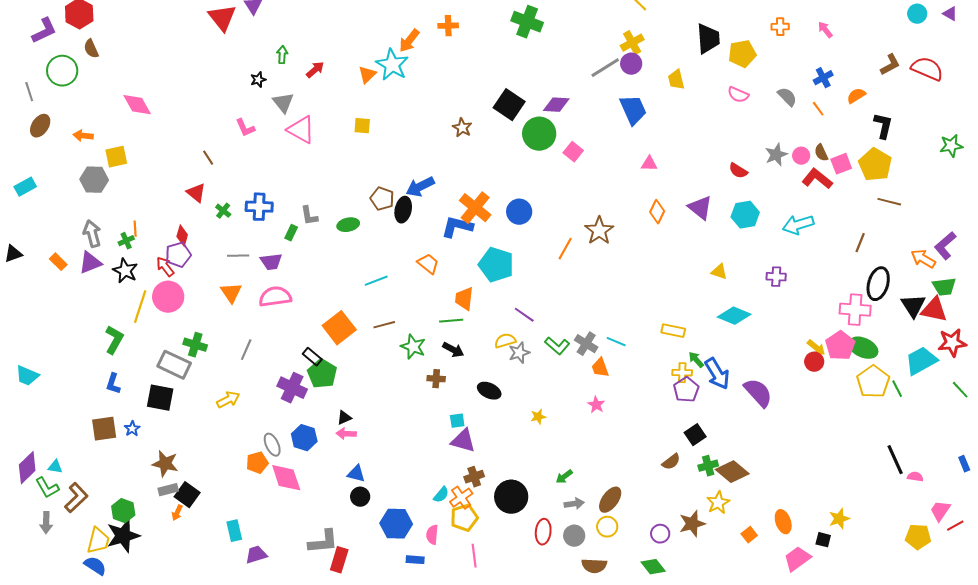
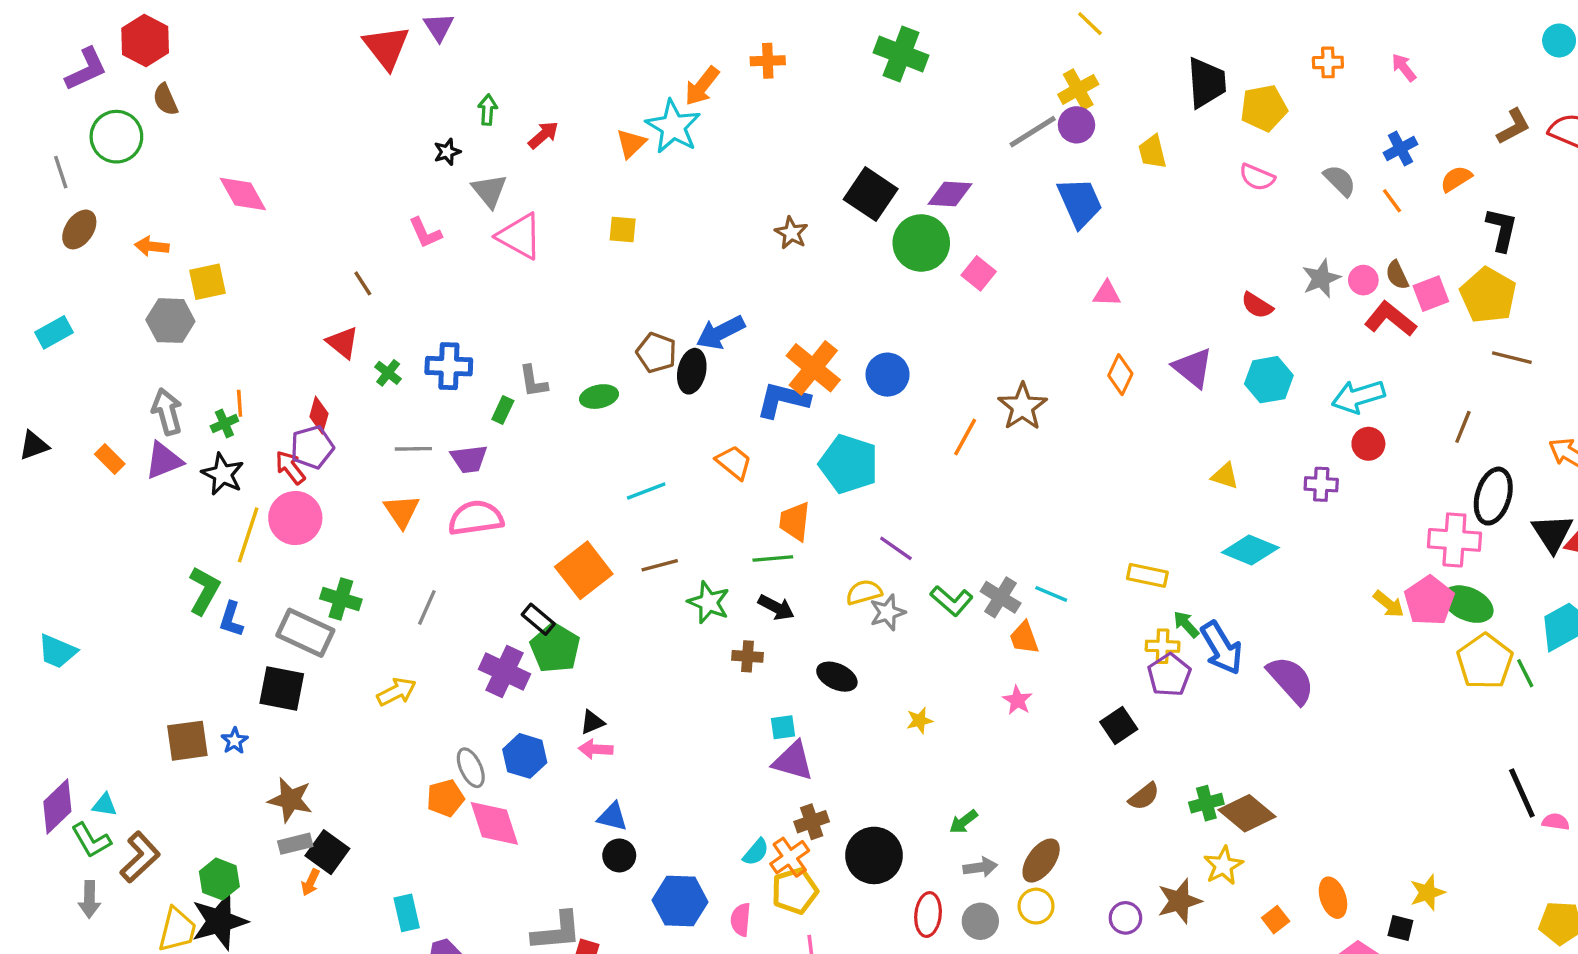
red circle: (814, 362) -> (1368, 444), moved
blue L-shape: (113, 384) -> (231, 619), moved
black square: (695, 435) -> (1119, 726), moved

